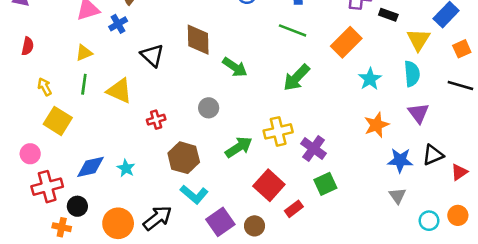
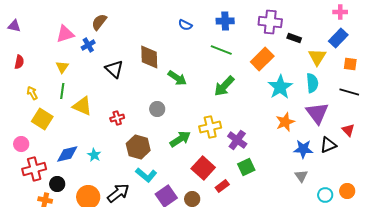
orange square: (462, 49) -> (350, 64), turned 32
yellow triangle: (84, 53) -> (62, 67), turned -32
cyan star: (370, 79) -> (280, 87), size x1.4
yellow triangle: (119, 91) -> (82, 106), moved
purple triangle: (418, 113) -> (317, 113), size x1.4
red triangle: (459, 172) -> (348, 130), moved, turned -40

